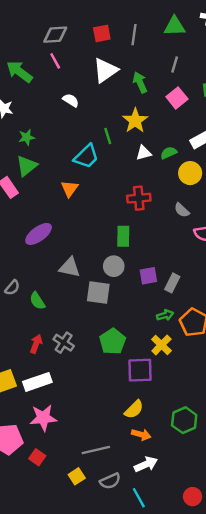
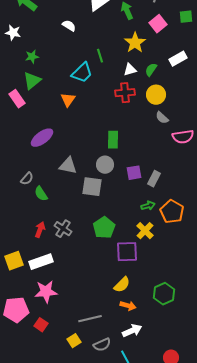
yellow star: (135, 121) -> (135, 43), moved
green semicircle: (169, 153) -> (151, 70), turned -32
yellow circle: (190, 173) -> (156, 95), moved
red cross: (139, 198) -> (125, 93), moved
gray semicircle: (12, 288) -> (27, 179), moved

